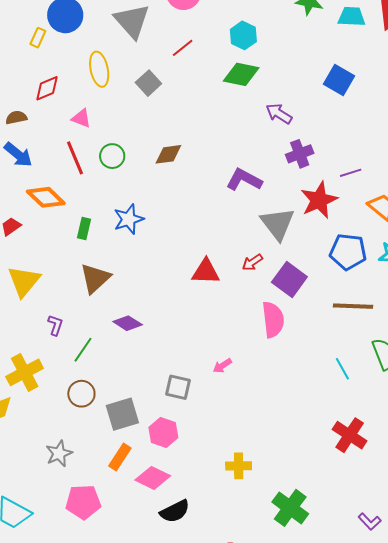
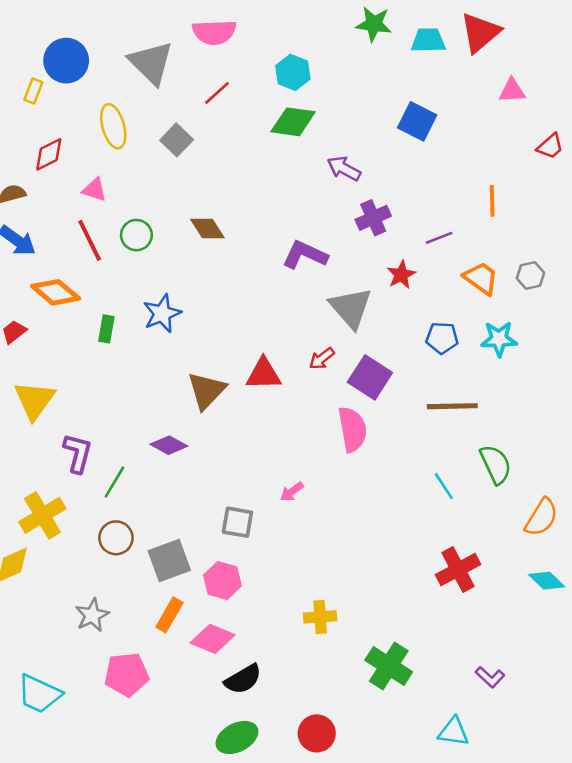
brown diamond: (168, 154) -> (207, 229), turned 68
red star: (319, 200) -> (401, 275), size x0.6
blue pentagon: (348, 252) -> (442, 338), size x0.7
brown triangle: (95, 278) -> (207, 391), moved
purple L-shape: (55, 325) -> (78, 453), size x1.5
red cross: (350, 435) -> (458, 570), turned 32

